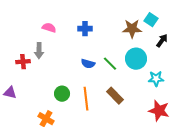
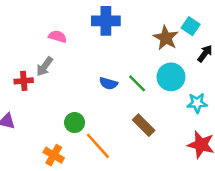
blue cross: (85, 29) -> (106, 21), moved, size x1.5
brown star: (132, 29) -> (166, 38), turned 30
gray arrow: (39, 51) -> (45, 66), turned 35
orange line: (86, 99) -> (98, 146), moved, turned -35

